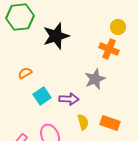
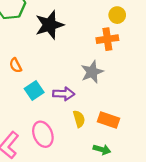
orange cross: (109, 49) -> (107, 39), turned -30
orange semicircle: (25, 73) -> (16, 65), turned -88

